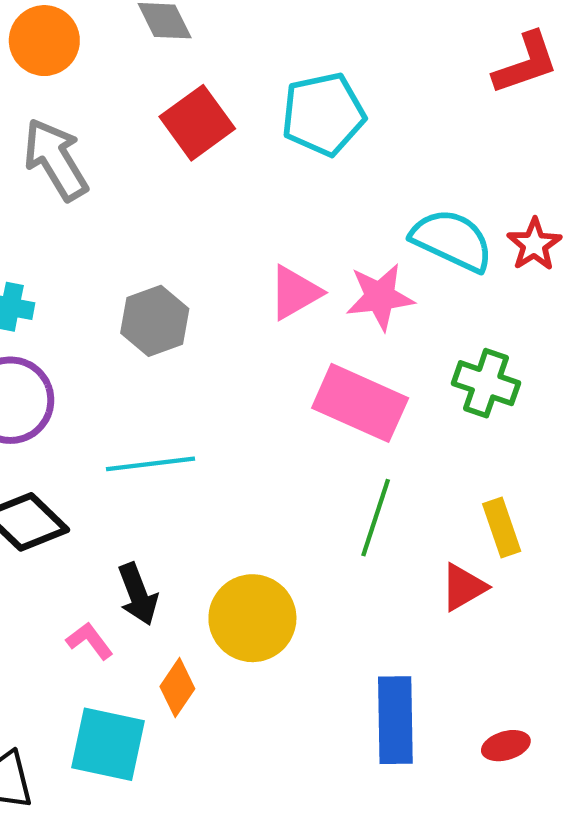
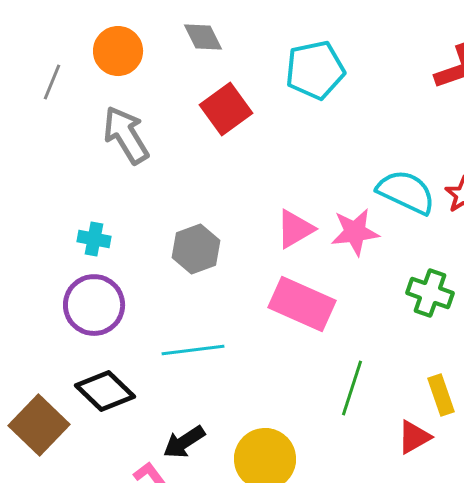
cyan pentagon: (323, 114) -> (315, 70), moved
pink rectangle: (360, 403) -> (302, 304), moved
black arrow: (138, 594) -> (184, 442), turned 78

